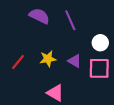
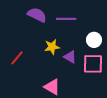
purple line: (70, 20) -> (66, 19), turned -66
yellow star: (48, 59) -> (52, 47), moved

